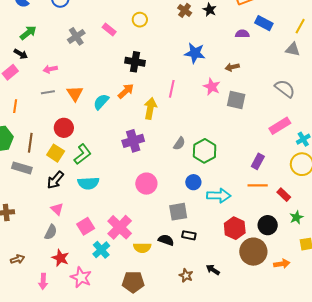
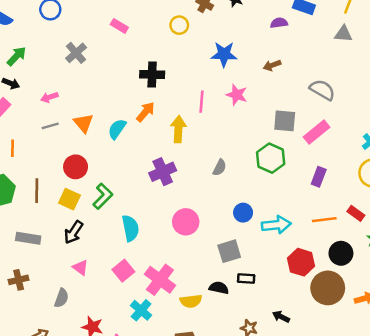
yellow circle: (140, 20) -> (179, 25), moved
pink rectangle: (109, 30) -> (119, 26), moved
pink star: (212, 87) -> (237, 95), moved
gray semicircle: (285, 89) -> (322, 90), moved
gray square: (236, 100) -> (285, 121), moved
pink rectangle: (280, 126) -> (317, 132), moved
green hexagon: (205, 151) -> (271, 158), moved
gray rectangle: (22, 168) -> (28, 238), moved
cyan semicircle: (88, 183) -> (130, 228), moved, turned -90
orange line: (258, 185) -> (324, 220), moved
pink square: (86, 226) -> (123, 271), moved
gray semicircle: (51, 232) -> (61, 298), moved

